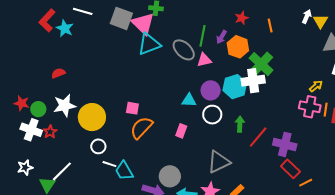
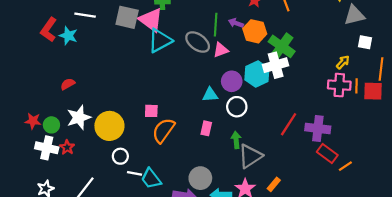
purple arrow: (221, 37) -> (236, 23), turned 88
green arrow: (240, 124) -> (236, 140), moved

